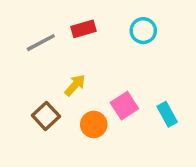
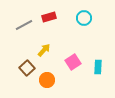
cyan rectangle: (167, 114) -> (98, 67), turned 32
orange circle: (94, 124) -> (47, 80), moved

